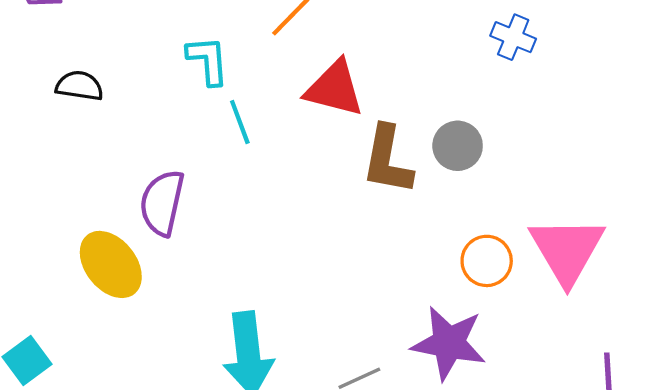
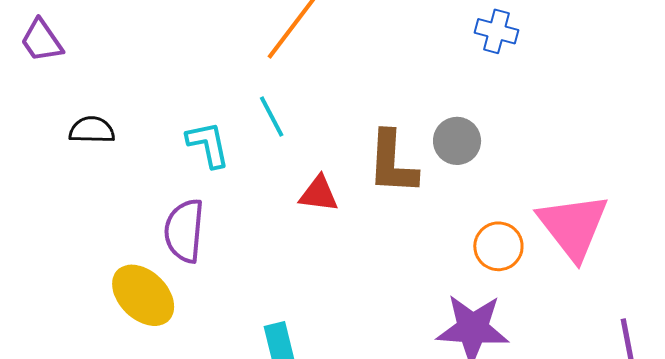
cyan L-shape: (208, 60) -> (208, 144), moved
red triangle: (334, 89) -> (319, 194), moved, size x0.7
cyan line: (240, 122) -> (272, 116), moved

